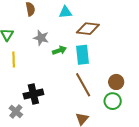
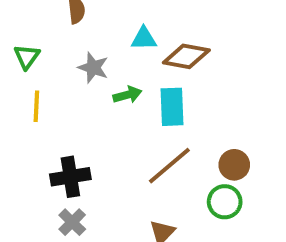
cyan triangle: (65, 12) -> (144, 39), moved
brown line: (83, 85) -> (169, 166), turned 75
gray cross: (16, 111) -> (72, 222), moved

